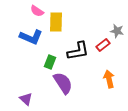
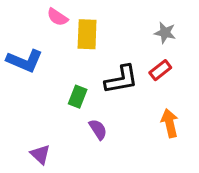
gray star: (117, 31) -> (165, 33), moved
blue L-shape: (31, 37) -> (25, 61), moved
purple semicircle: (63, 83) -> (98, 129), size x0.6

